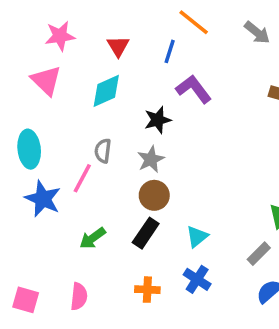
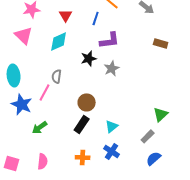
purple L-shape: (194, 89) -> (110, 40), turned 120
gray star: (151, 159) -> (112, 68), moved
green arrow: (93, 238) -> (40, 127), moved

